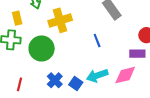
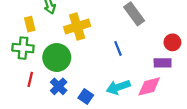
blue cross: (55, 80) -> (59, 86), moved
blue square: (76, 83) -> (86, 97), moved
red line: (20, 84) -> (30, 79), moved

